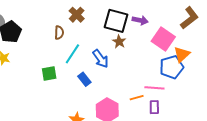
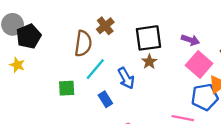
purple arrow: (140, 20) -> (190, 40), moved
black square: (116, 21) -> (149, 38), turned -30
brown semicircle: (59, 33) -> (83, 43), size x1.6

